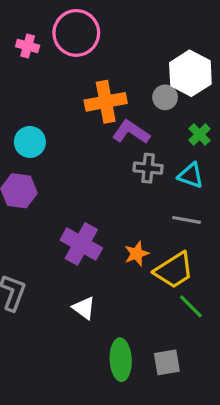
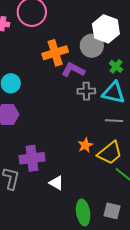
gray circle: (165, 97) -> (92, 46), size x1.5
cyan triangle: (191, 175) -> (113, 93), size x1.4
purple cross: (81, 244) -> (32, 158), moved, turned -30
gray square: (167, 362) -> (112, 211), turned 30

